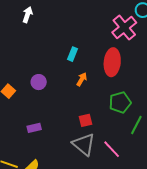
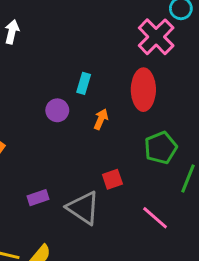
purple circle: (39, 82) -> (57, 110), moved
gray triangle: (84, 144) -> (83, 208), moved

